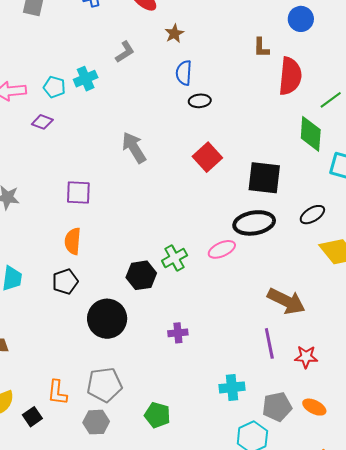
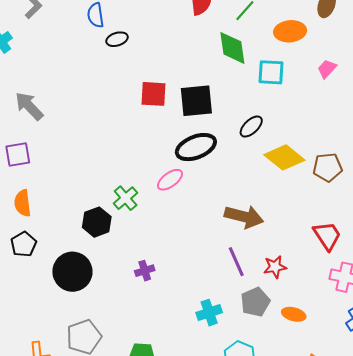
gray arrow: (134, 148) -> (29, 106), moved
red square: (207, 157) -> (154, 94), moved, turned -32
gray pentagon: (277, 407) -> (255, 302), moved

